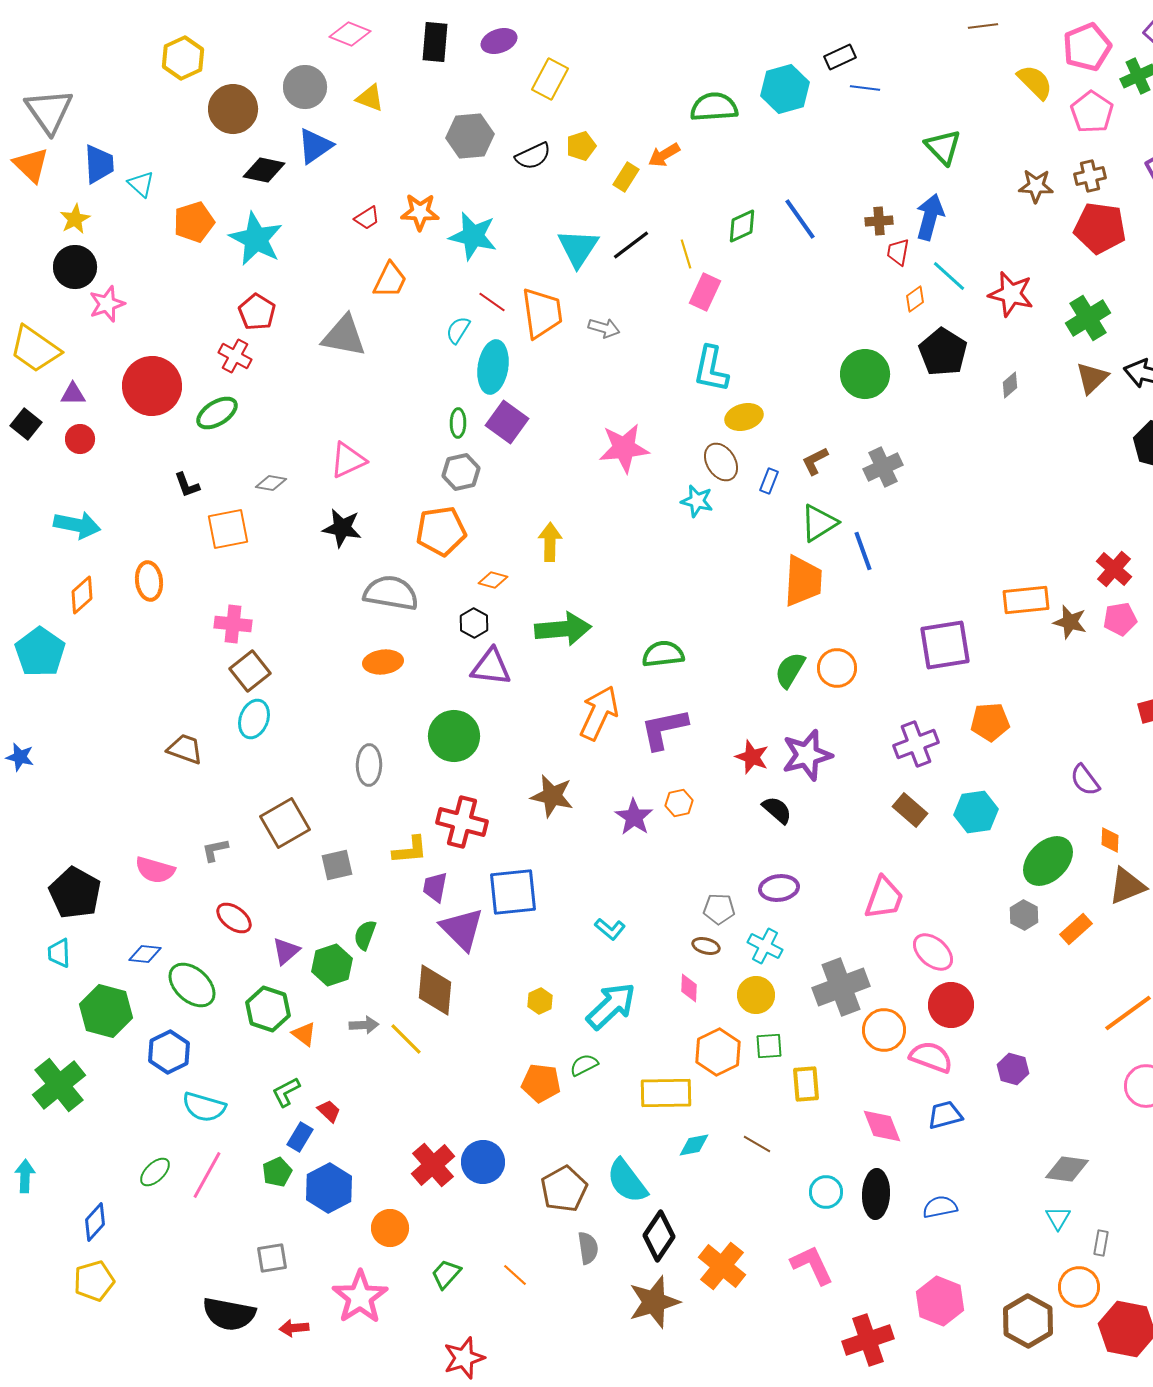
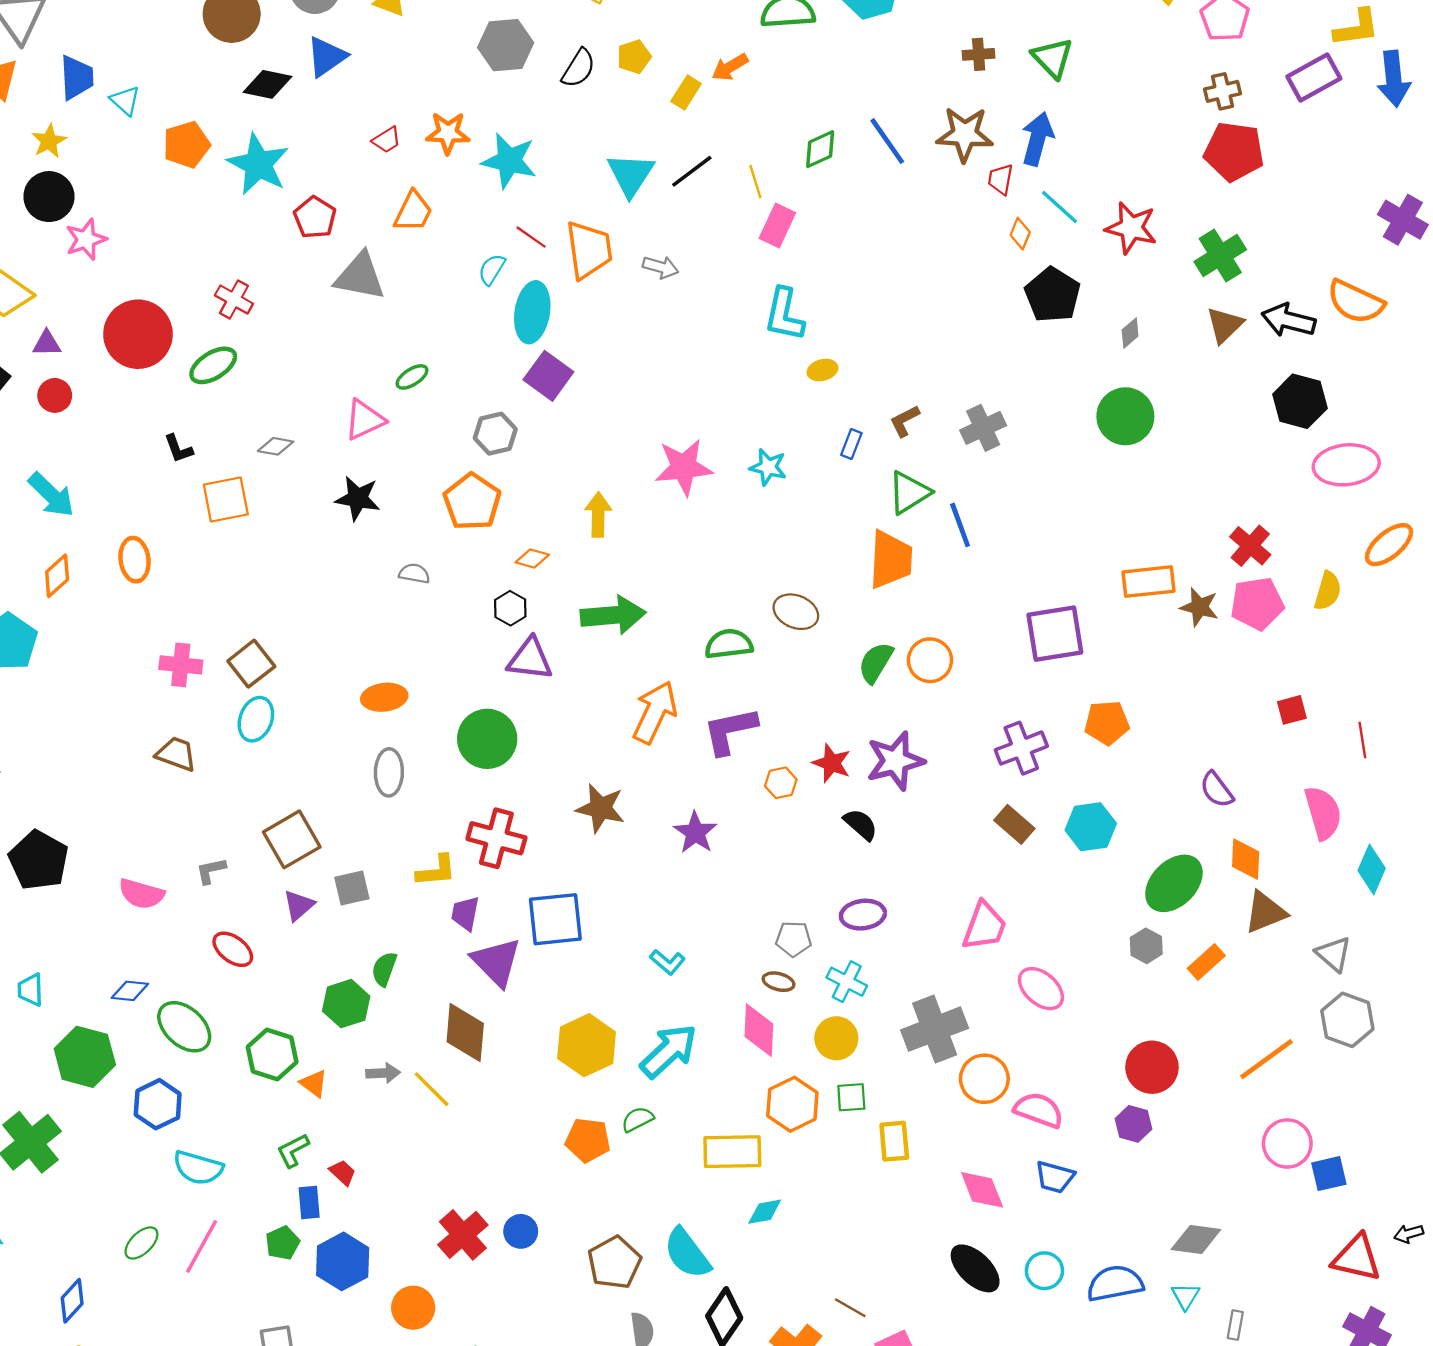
black semicircle: (533, 156) -> (578, 68), turned -33
brown star: (1036, 186) -> (965, 134), moved, size x1.4
brown cross: (879, 221) -> (979, 54), moved
orange diamond: (915, 299) -> (1020, 234), turned -32
red pentagon: (257, 312) -> (315, 217), moved
green circle: (865, 374) -> (1125, 416), moved
yellow ellipse: (744, 417) -> (822, 370), size x0.7
green ellipse: (458, 423) -> (412, 377), moved, turned 56
pink star: (624, 448) -> (684, 467), moved
brown ellipse: (721, 462) -> (796, 612), moved, turned -36
cyan arrow: (77, 525) -> (51, 495), turned 33
orange pentagon: (441, 531) -> (472, 502), turned -30
gray semicircle: (391, 593) -> (414, 574), size x0.5
pink pentagon: (1120, 619) -> (1257, 604), size x1.4
pink cross: (233, 624) -> (181, 665), moved
orange ellipse: (383, 662) -> (384, 697), moved
orange hexagon: (679, 803) -> (781, 783), moved
orange diamond: (1110, 840) -> (1246, 859), size x1.4
black pentagon: (75, 893) -> (39, 860), moved
purple triangle: (286, 951) -> (299, 905), moved
pink diamond: (689, 988) -> (759, 1030), size x1.6
yellow hexagon: (540, 1001) -> (587, 1045), size x2.0
red circle: (951, 1005) -> (1152, 1067), moved
blue trapezoid: (945, 1115) -> (1055, 1177), turned -150
blue rectangle: (300, 1137) -> (309, 1202), turned -36
brown line: (757, 1144) -> (850, 1308), moved
blue circle: (483, 1162) -> (521, 1231), size x0.7
cyan circle: (826, 1192) -> (1044, 1271), moved
black ellipse: (876, 1194) -> (975, 1268), turned -48
blue semicircle: (940, 1207) -> (1115, 1283), moved, size x1.4

